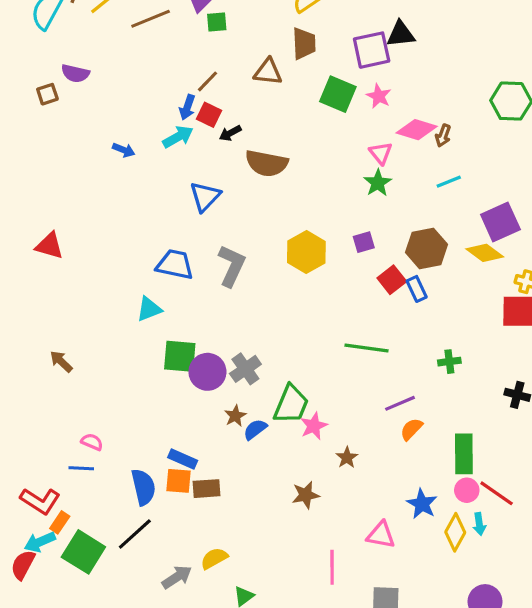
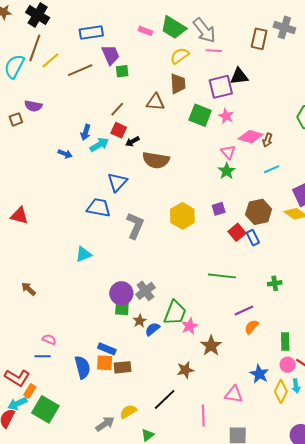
blue arrow: (187, 107) -> (86, 132), moved
blue trapezoid: (175, 264) -> (99, 208), moved
green square: (180, 356) -> (122, 308), moved, size x0.7
green rectangle: (464, 454) -> (285, 342), size x0.7
brown star: (347, 458) -> (211, 346), size x1.5
black line: (135, 534) -> (165, 399), moved

